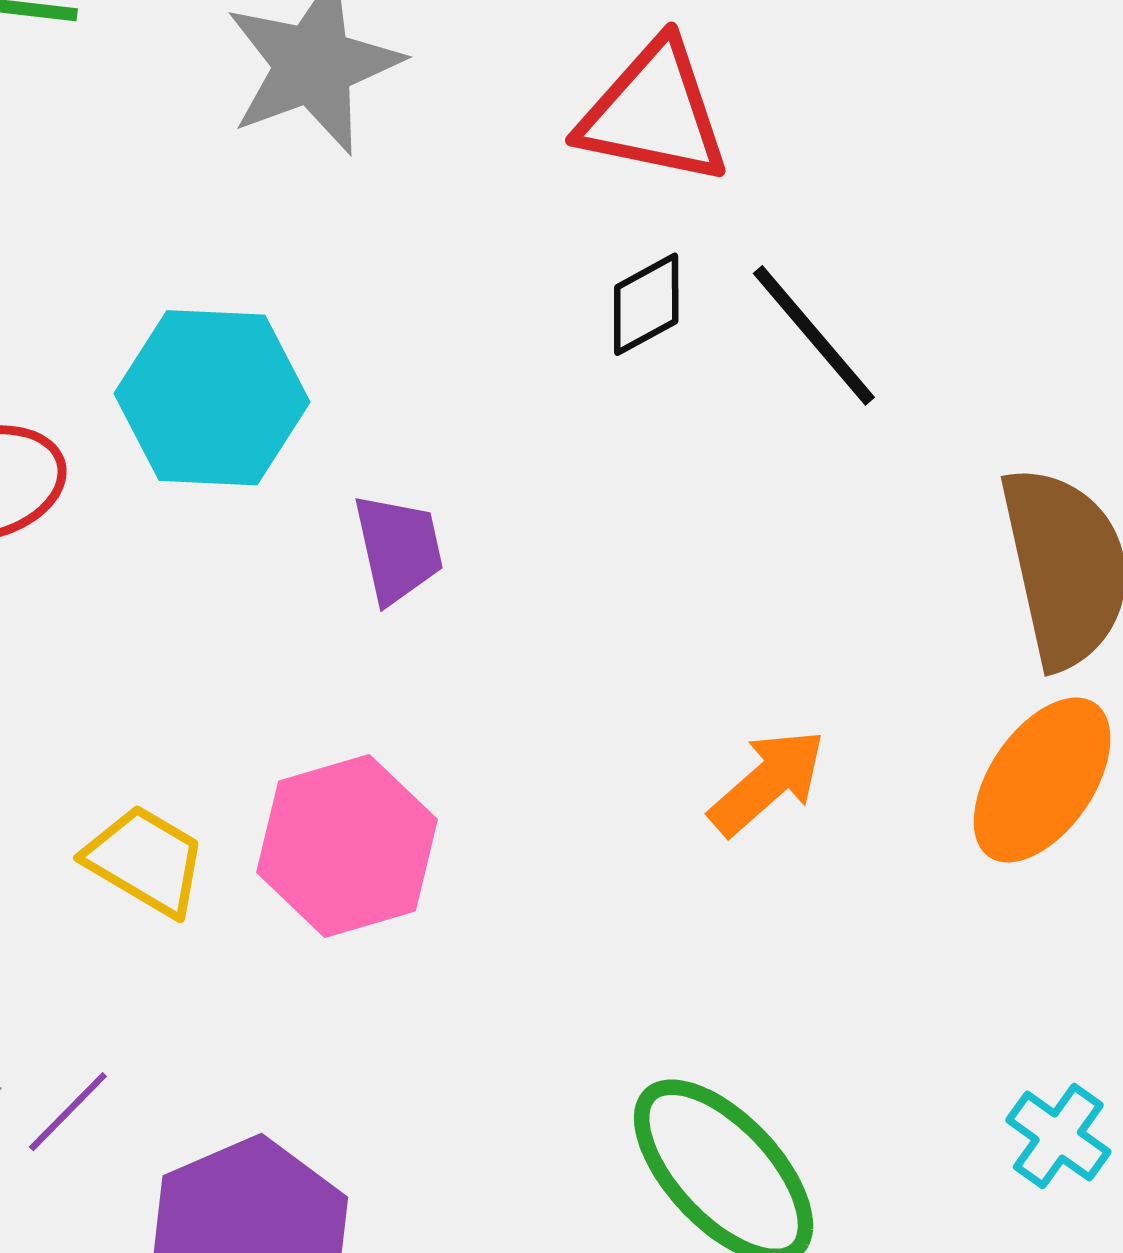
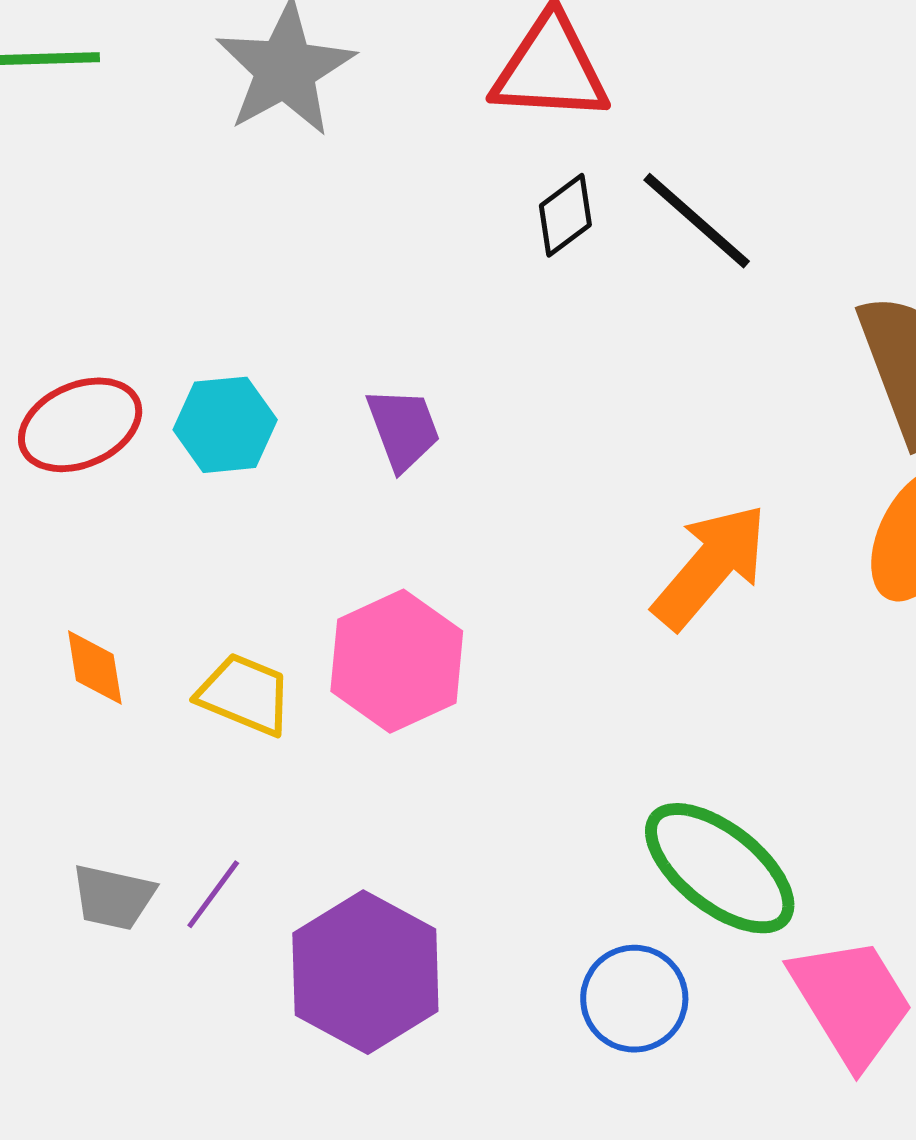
cyan hexagon: (212, 398) -> (225, 425), moved, size x0.7
orange arrow: (767, 782) -> (710, 566), size x1.4

